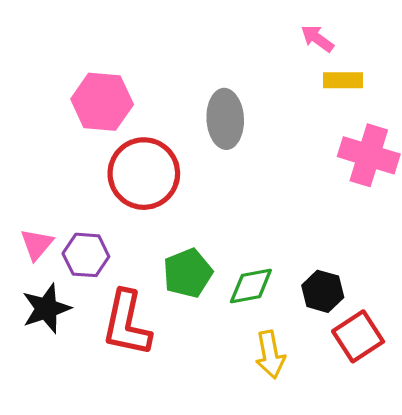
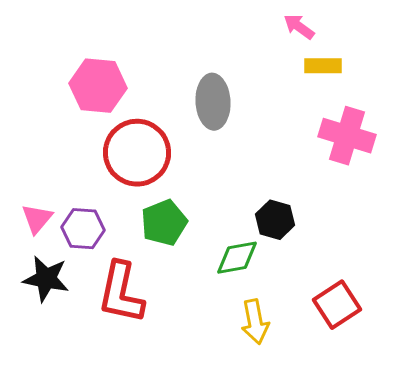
green pentagon: (188, 273) -> (164, 223), moved
black hexagon: (323, 291) -> (275, 220), moved
black star: (46, 309) -> (46, 279), turned 30

